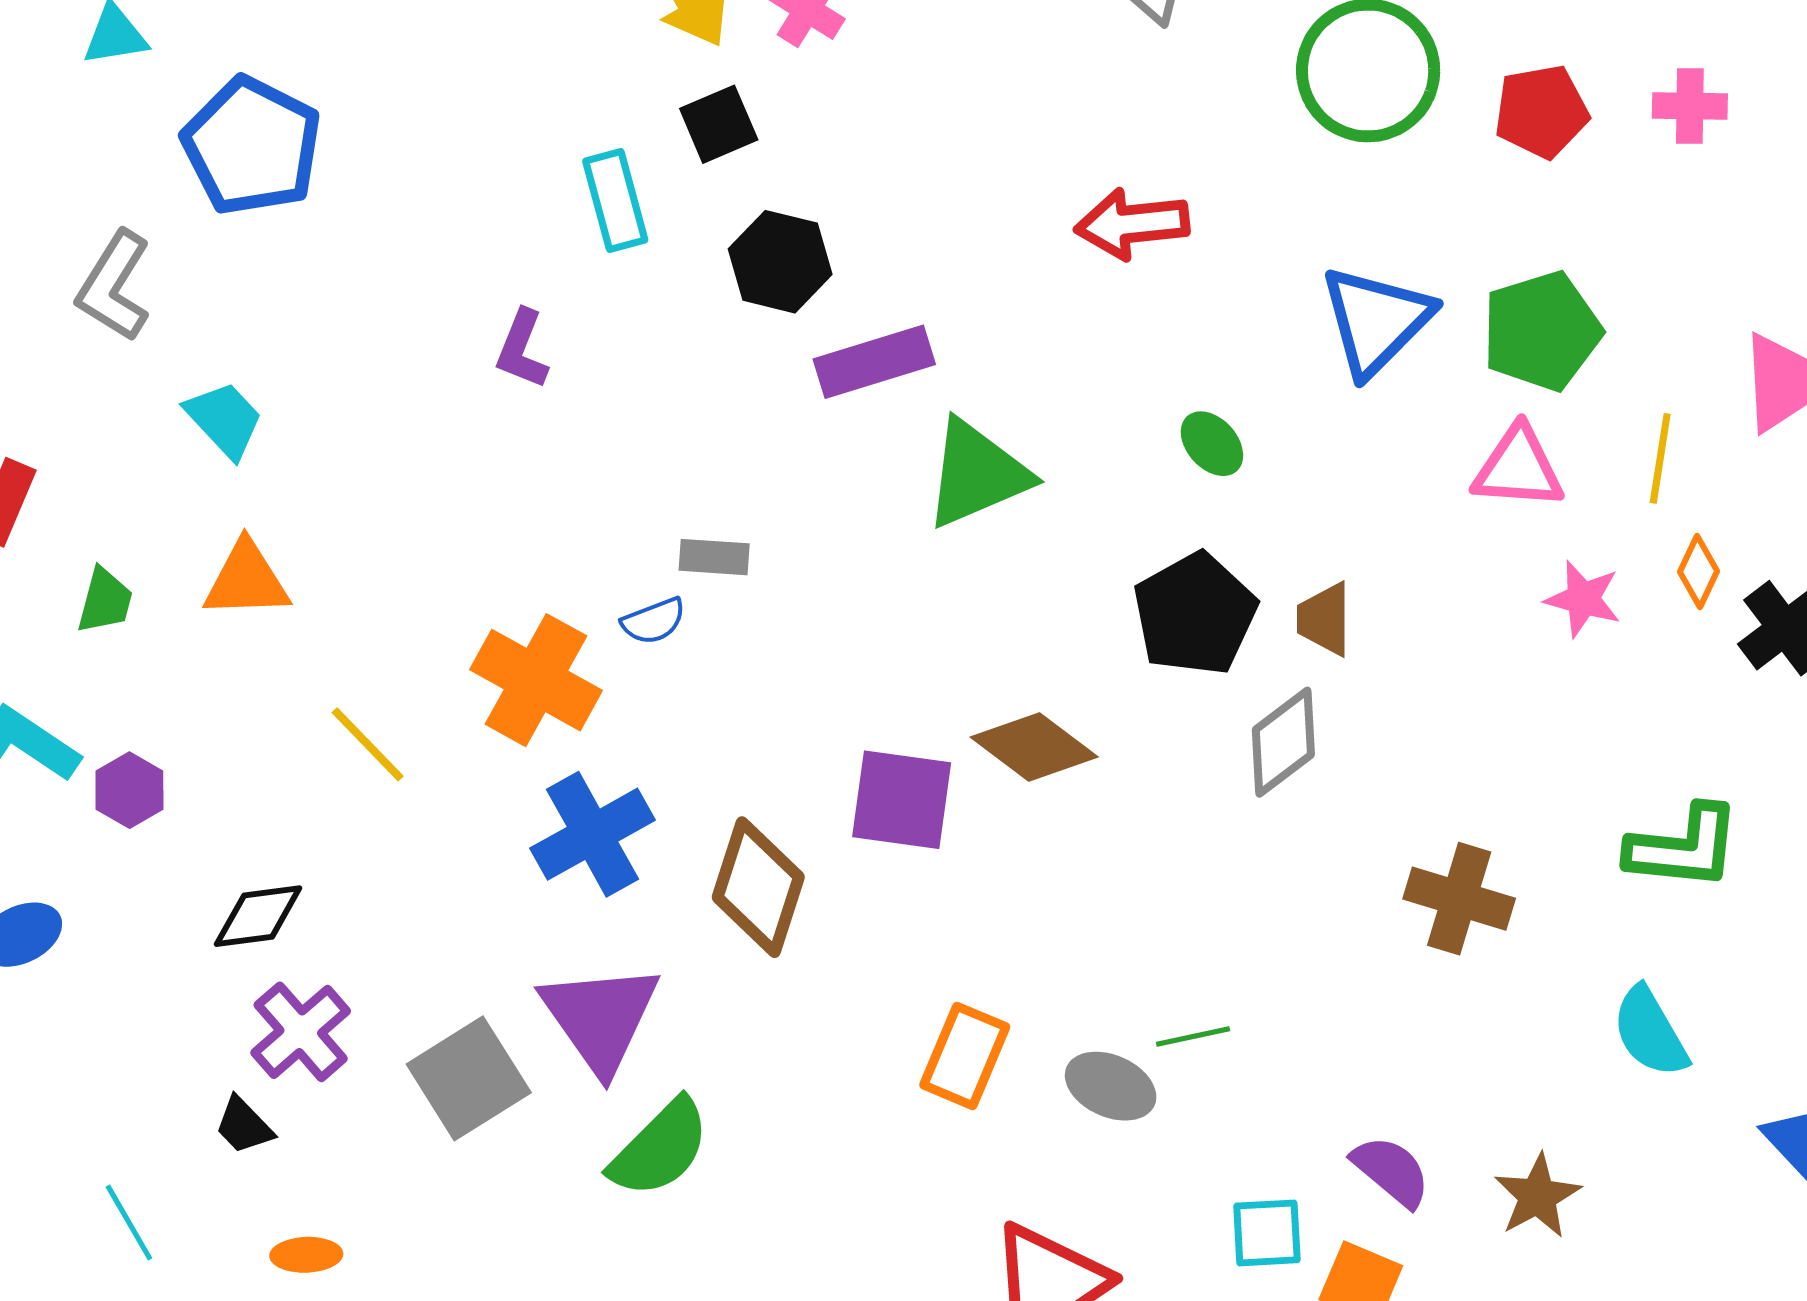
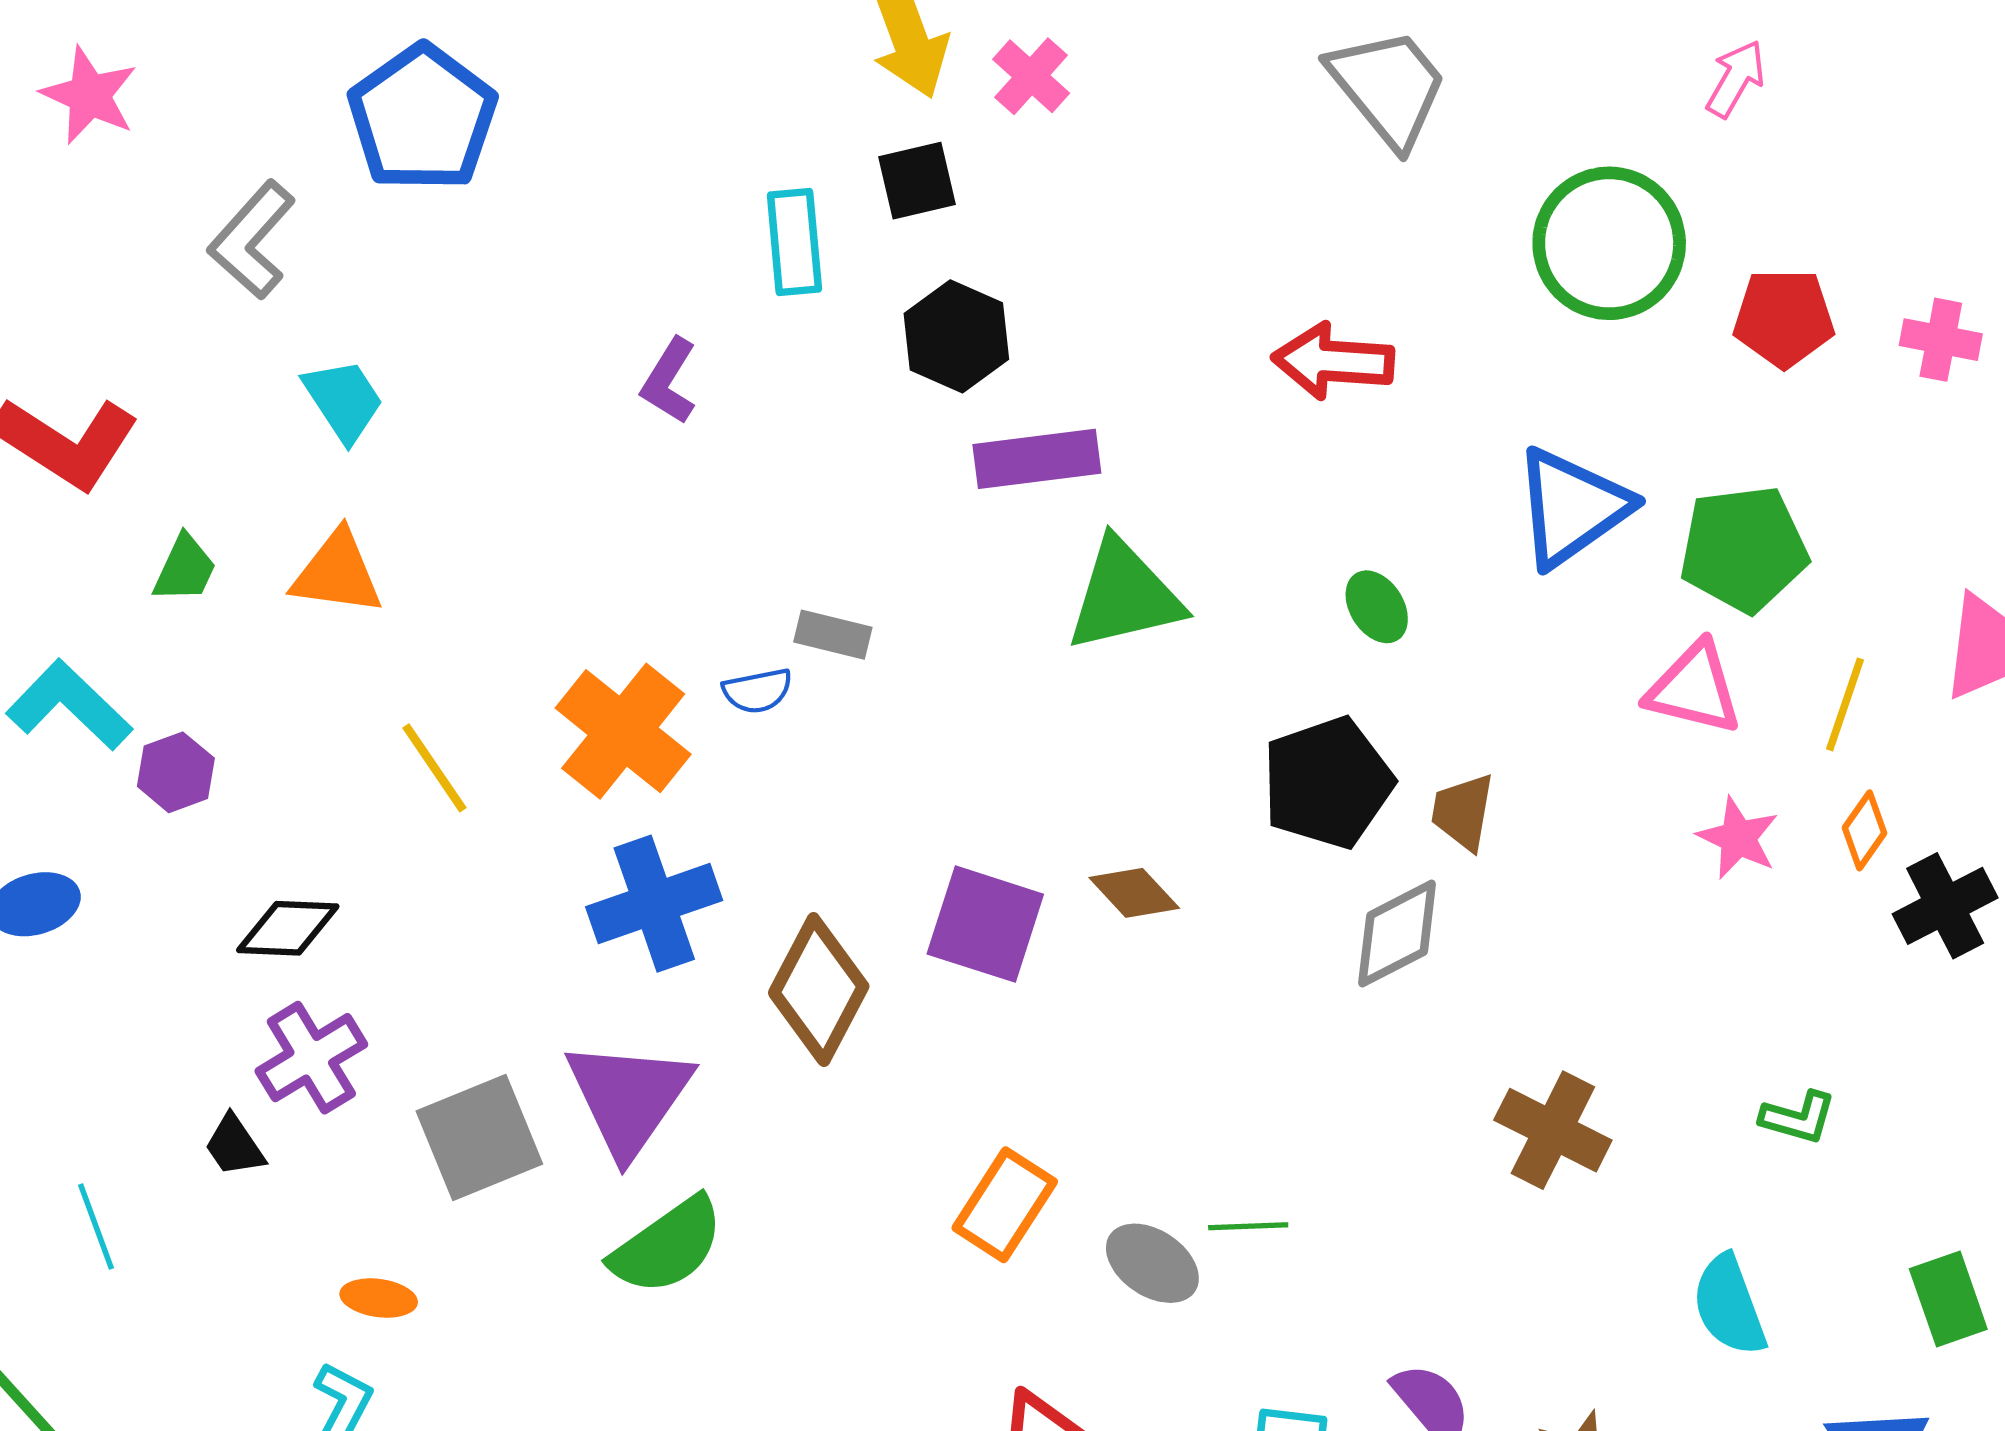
brown diamond: (1034, 747) -> (1134, 893), size x0.7
green L-shape: (1683, 847) -> (1798, 1118), size x0.6
orange ellipse: (306, 1255) -> (379, 1298), moved

